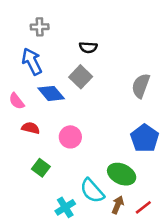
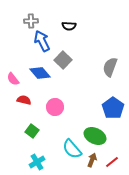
black semicircle: (88, 47) -> (69, 26), moved
blue arrow: (32, 61) -> (42, 41), moved
cyan cross: (65, 207) -> (37, 162), moved

